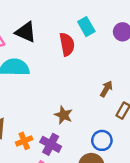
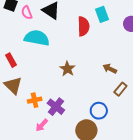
brown arrow: (106, 89) -> (110, 69), turned -104
brown star: (64, 115) -> (67, 69), moved

